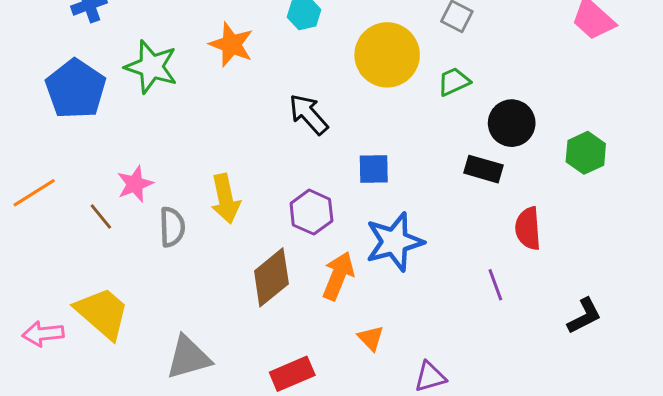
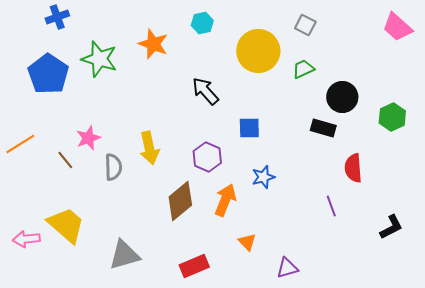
blue star: (395, 242) -> (263, 177), size x0.6

